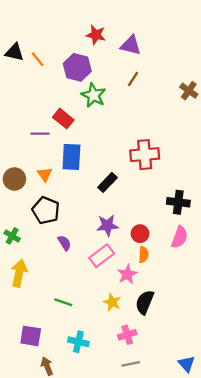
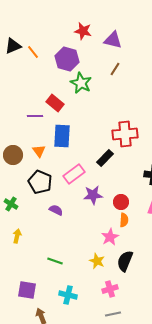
black triangle: (14, 52) -> (13, 46), turned -36
black rectangle: (107, 182) -> (105, 158), moved
purple semicircle: (64, 243) -> (56, 210), turned -32
pink rectangle: (102, 256) -> (74, 174), moved
yellow arrow: (19, 273) -> (17, 236), size x0.6

